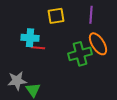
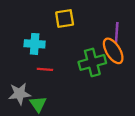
purple line: (91, 15) -> (117, 32), moved
red line: (38, 48) -> (45, 69), moved

